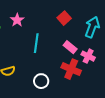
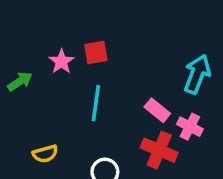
red square: (64, 18) -> (96, 52), moved, turned 32

